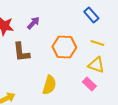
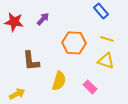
brown L-shape: (21, 52) -> (31, 61), moved
pink rectangle: (89, 84) -> (90, 87), moved

